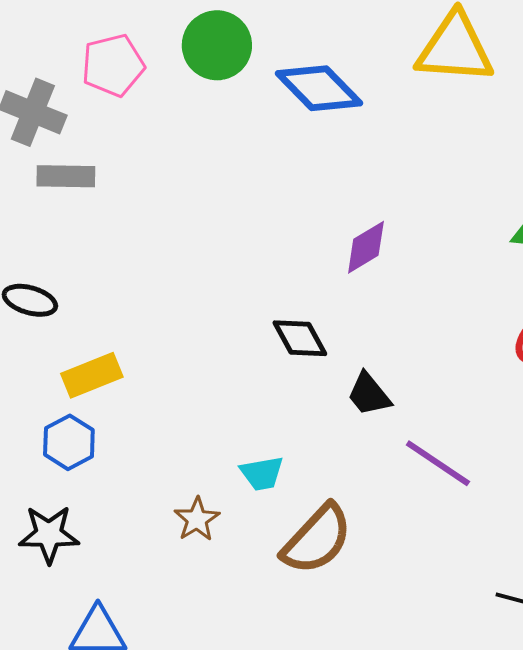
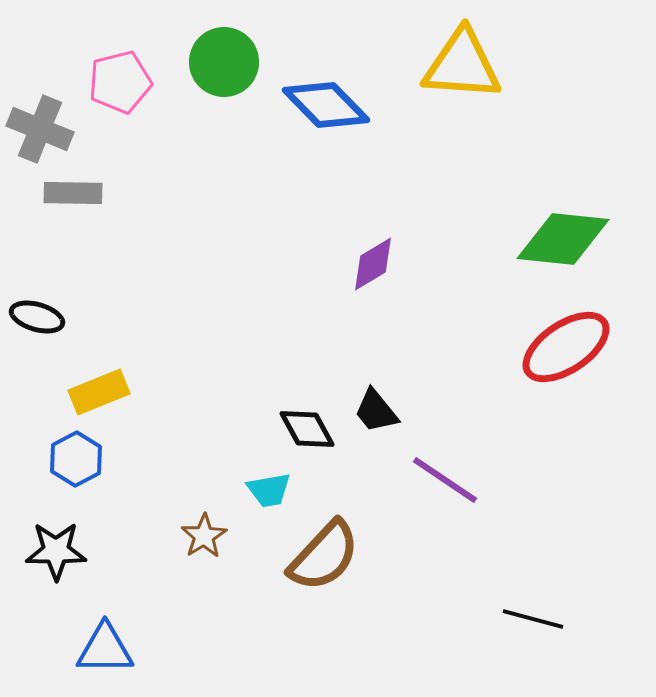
black diamond: (300, 338) -> (307, 429), moved

